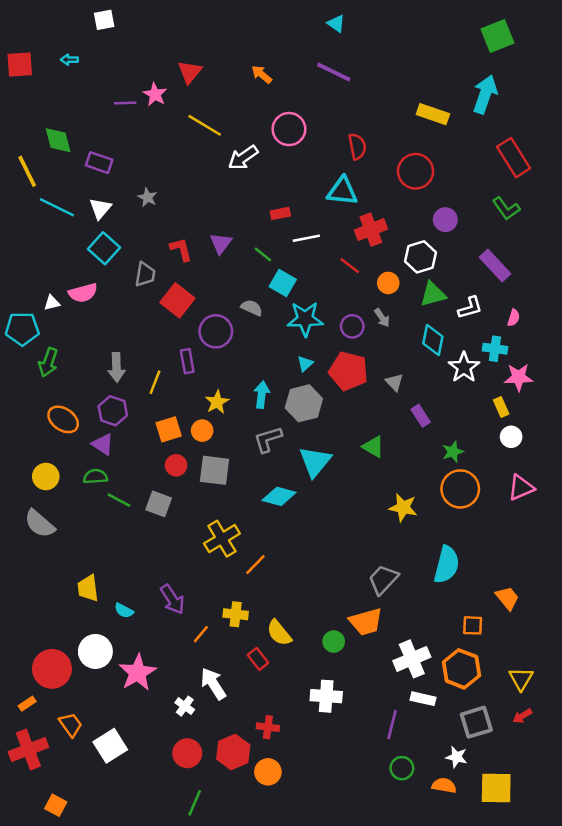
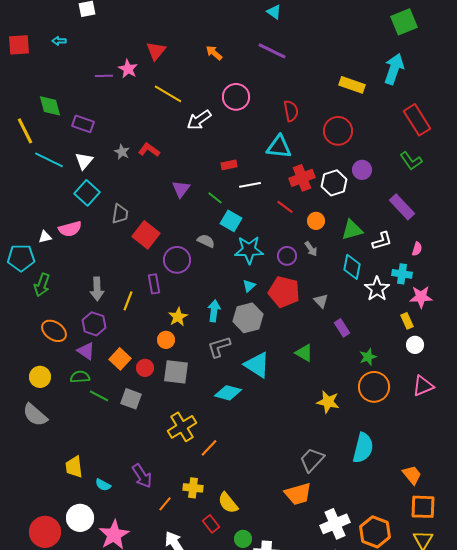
red L-shape: (181, 249) -> (149, 150), moved, turned -40
white hexagon: (421, 257) -> (334, 183), moved
orange square: (169, 429) -> (120, 359), moved, turned -30
cyan triangle: (315, 462) -> (257, 365), turned -36
orange square: (473, 625) -> (423, 507), moved, size x1.5
green circle: (334, 642) -> (243, 539), moved

